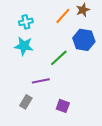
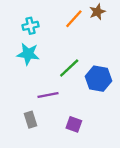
blue hexagon: (84, 40) -> (99, 79), moved
gray rectangle: (26, 102) -> (30, 120), turned -48

